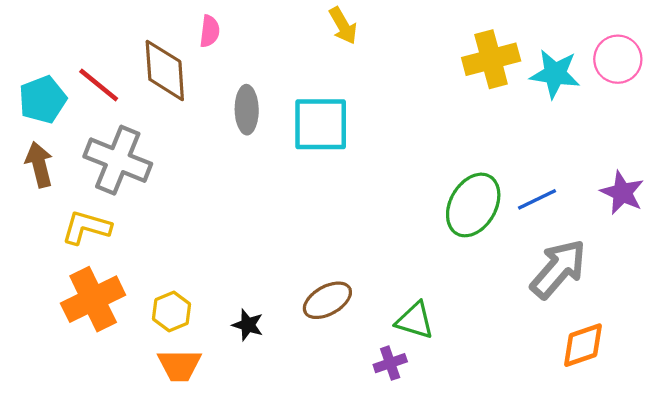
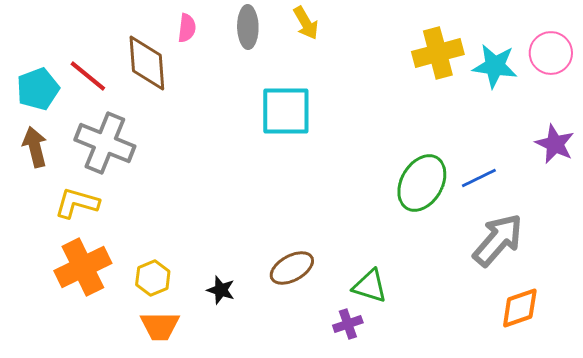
gray ellipse: (247, 110) -> (248, 27), moved
purple star: (622, 193) -> (555, 144), moved

